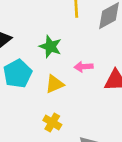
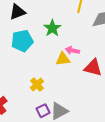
yellow triangle: (55, 84) -> (63, 59), moved

